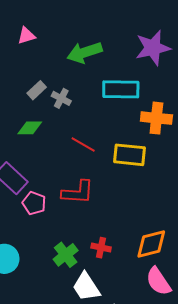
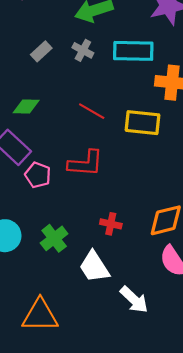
gray cross: (61, 98) -> (83, 50), moved
green diamond: (30, 128) -> (26, 106), moved
green cross: (66, 255) -> (54, 238), moved

